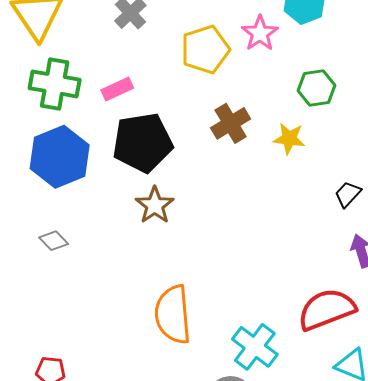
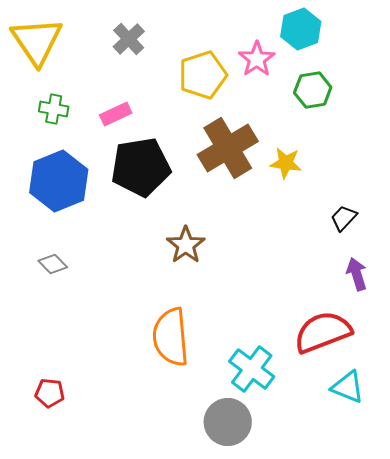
green cross: (55, 84) -> (54, 109), size x0.6
green hexagon: (317, 88) -> (313, 90), moved
brown cross: (231, 123) -> (228, 148), size x1.5
brown star: (155, 205) -> (186, 245), moved

